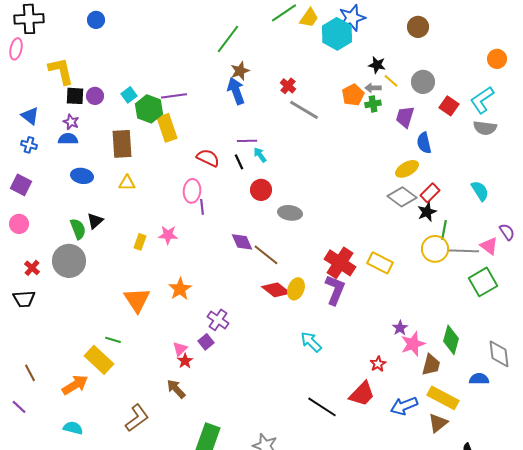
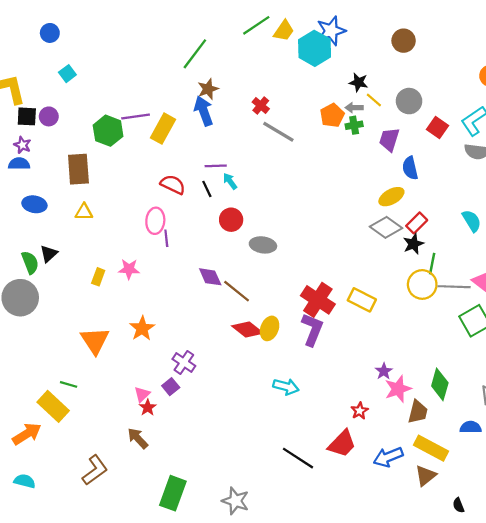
cyan square: (129, 95) -> (67, 74), moved
yellow rectangle: (167, 128) -> (163, 129), moved, turned 48
cyan arrow: (311, 342) -> (286, 387), turned 150

